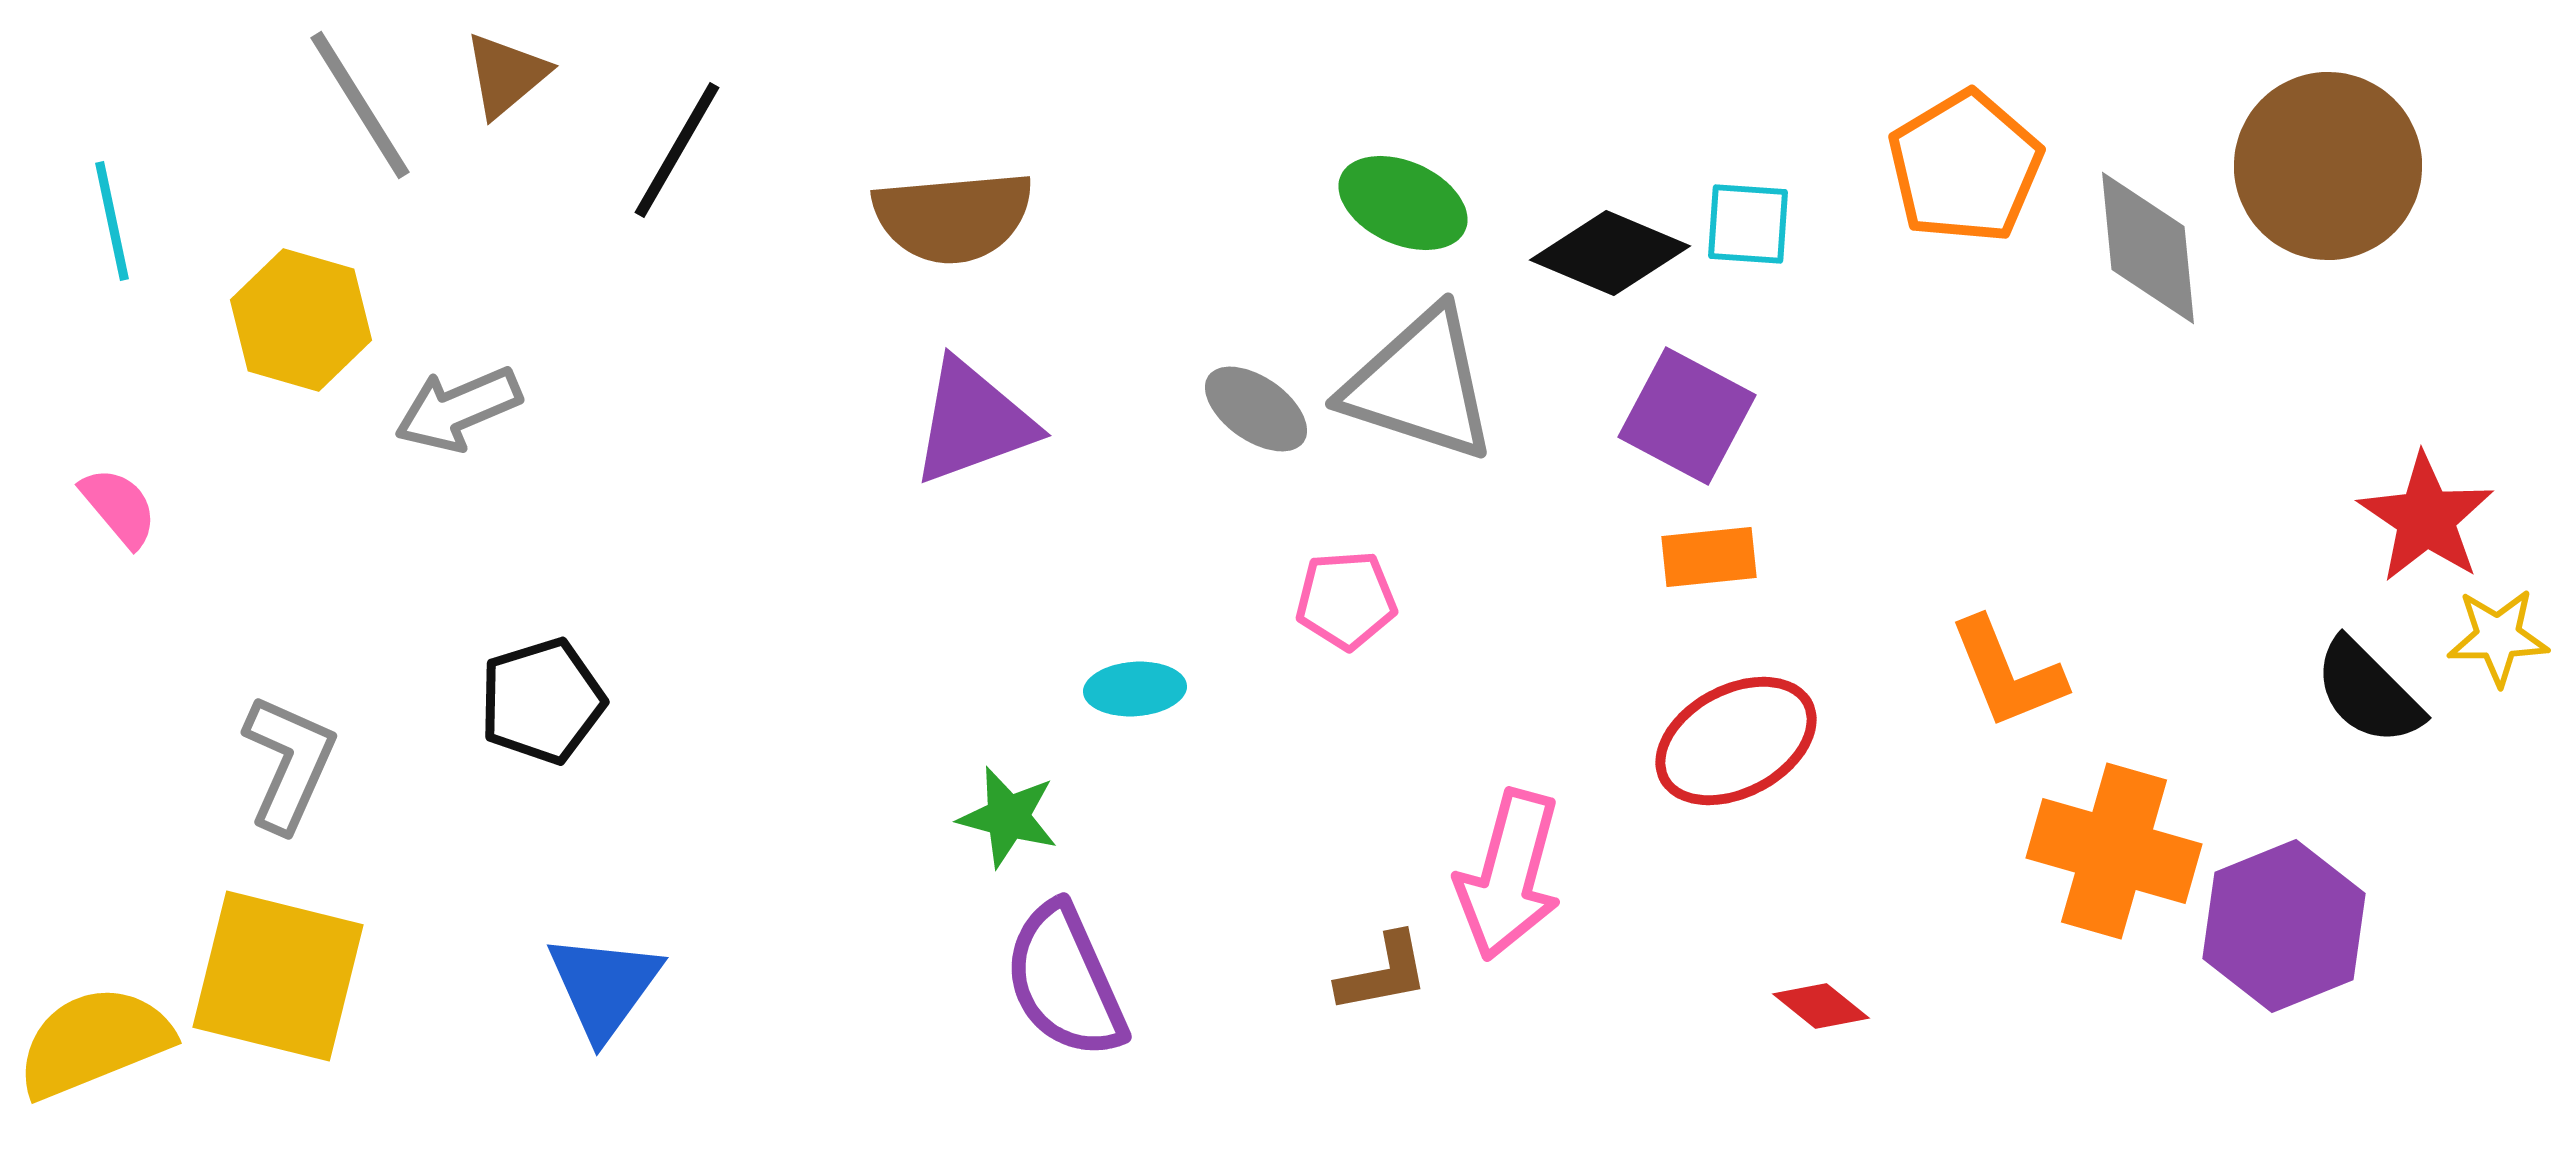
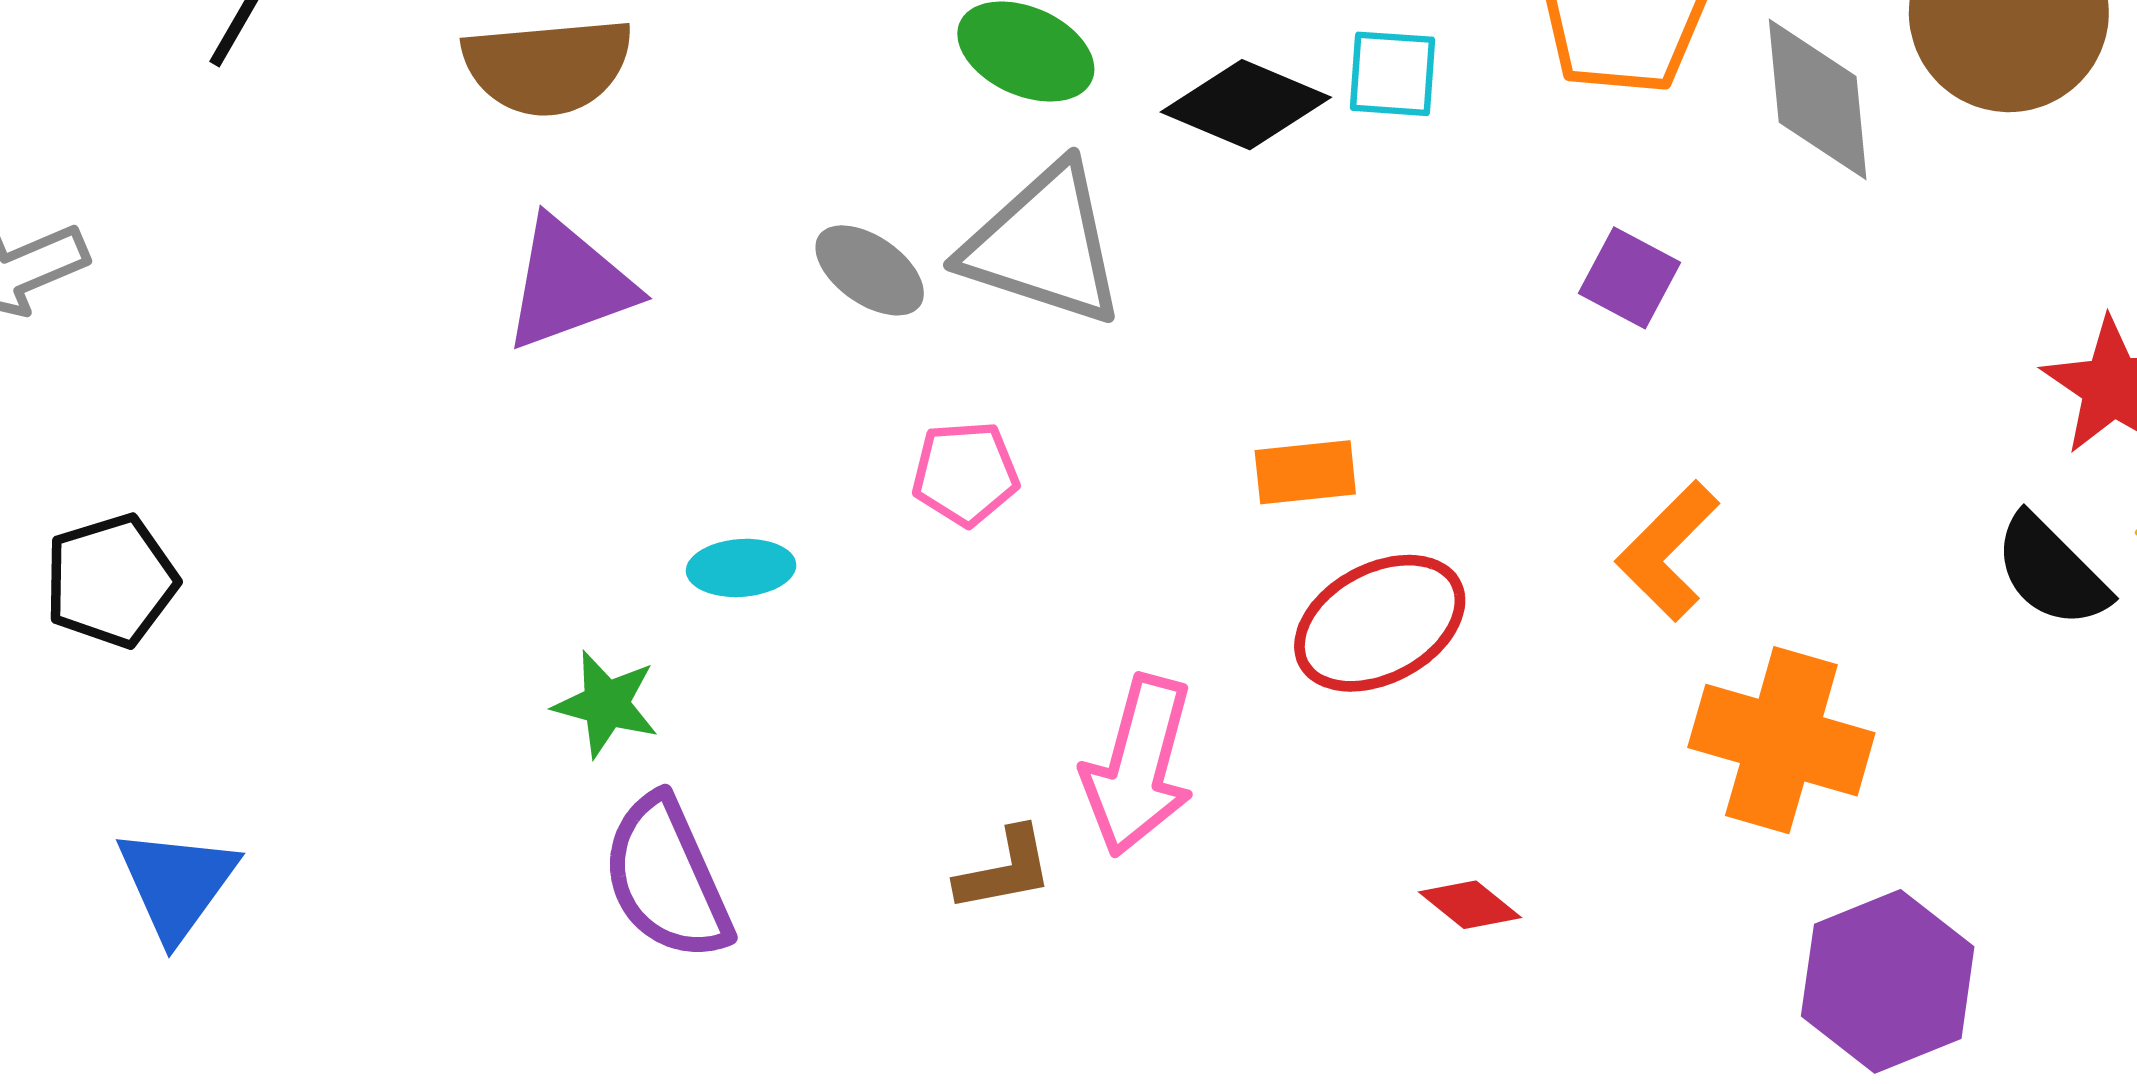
purple square: (1687, 416) -> (1629, 278), moved, size x0.7
orange rectangle: (1709, 557) -> (1305, 472), moved
orange L-shape: (2007, 673) -> (1668, 551), turned 67
purple hexagon: (2284, 926) -> (1888, 981), moved

